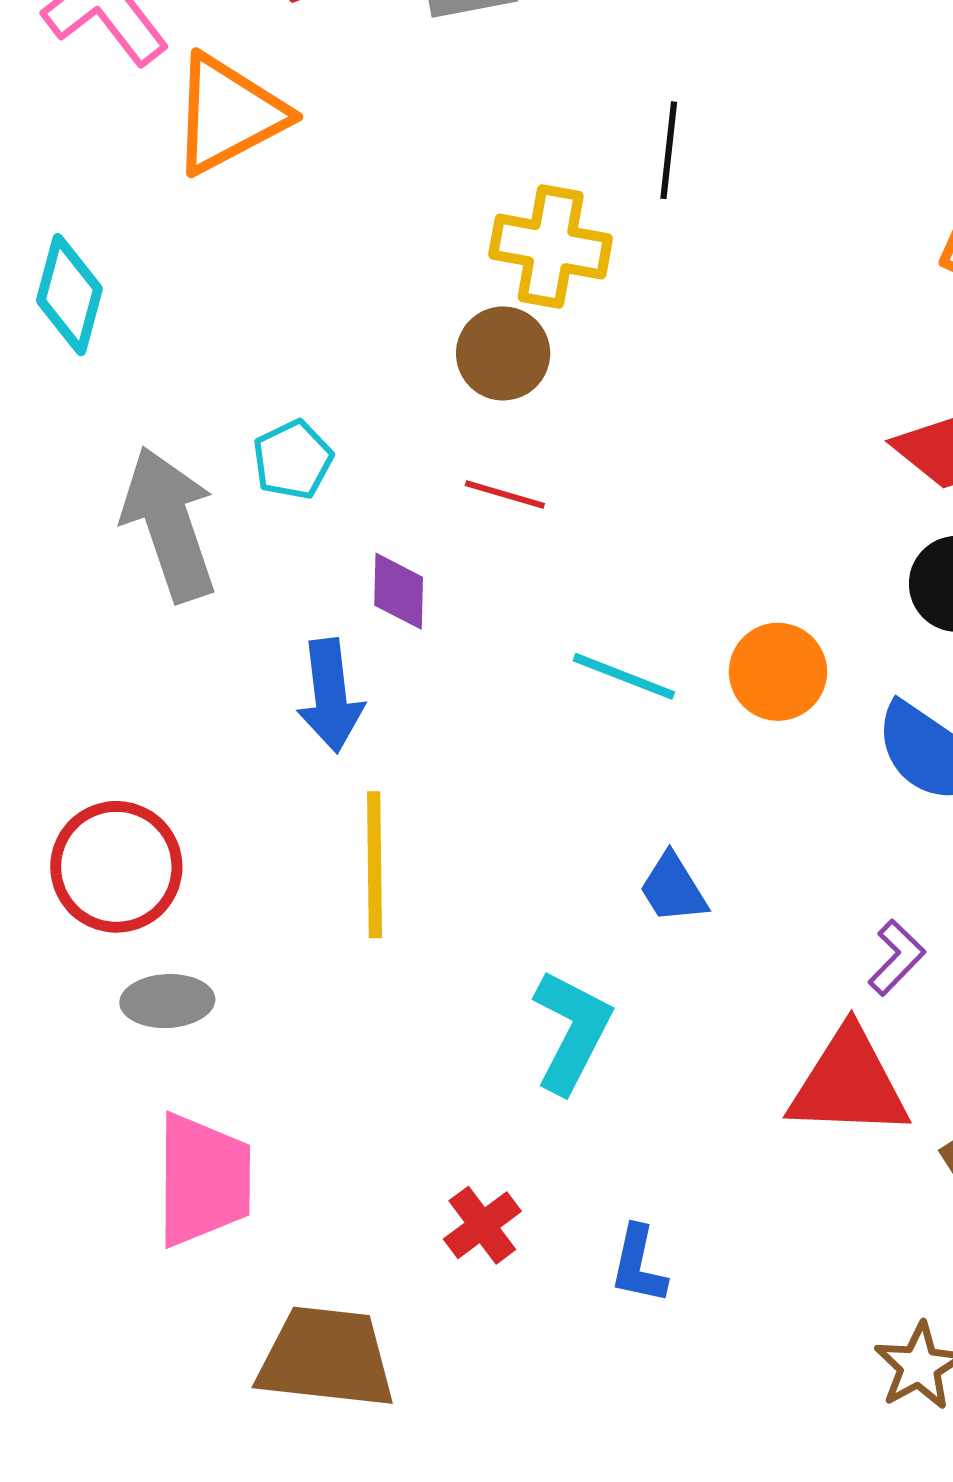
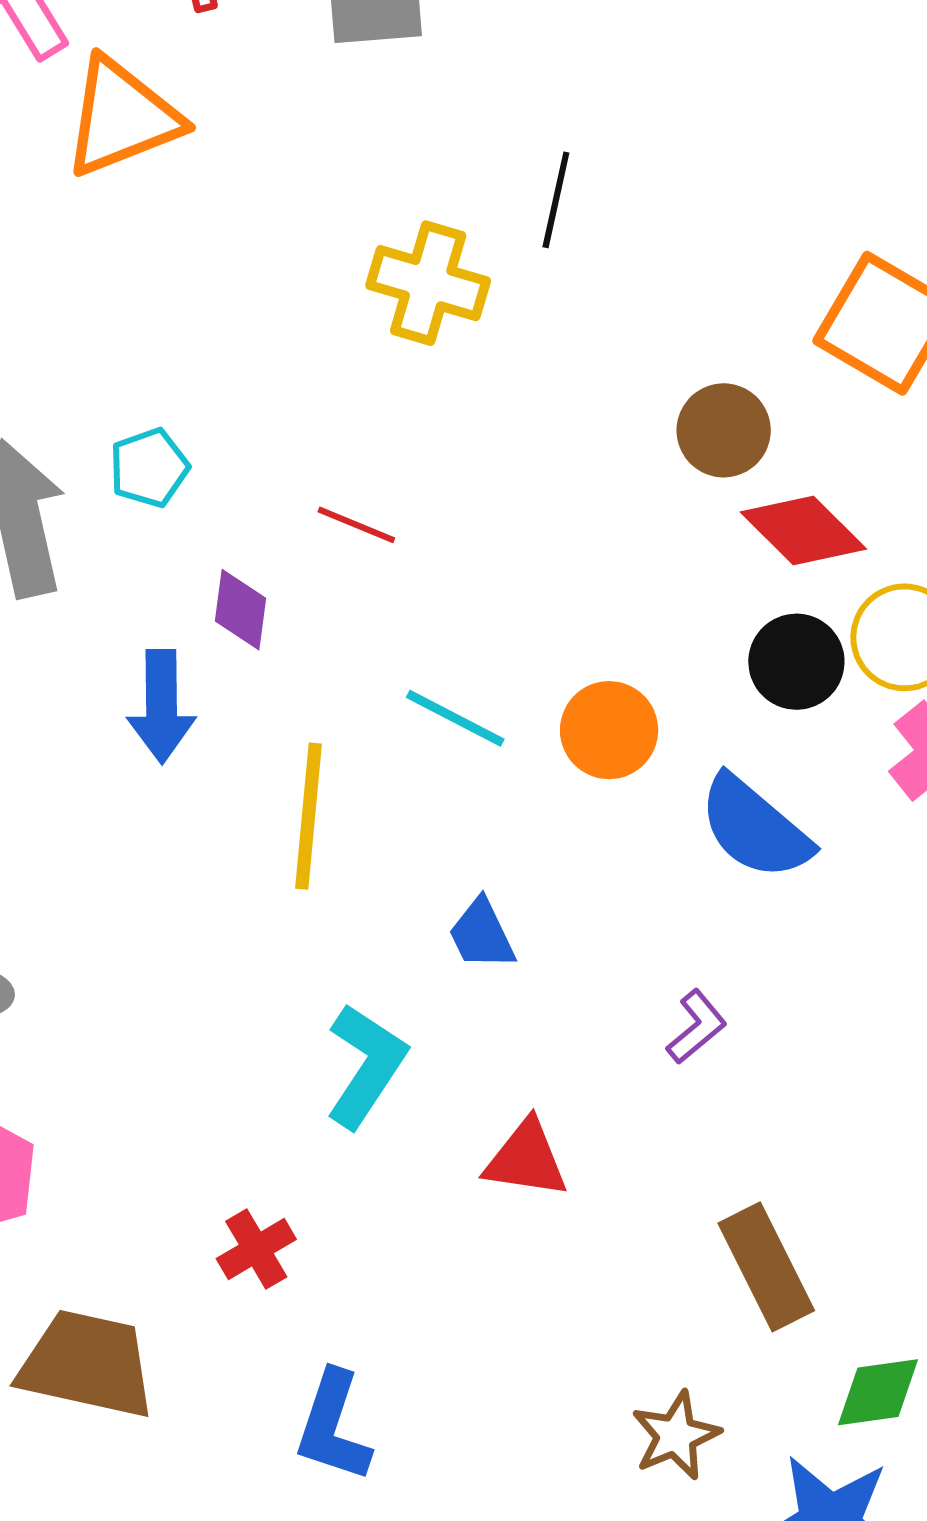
brown circle: (503, 353) -> (724, 430), moved
yellow line: (374, 865) -> (308, 816), moved
red triangle: (849, 1084) -> (526, 1159), moved, size x0.7
blue L-shape: (638, 1265) -> (333, 1426), moved, size x1.4

